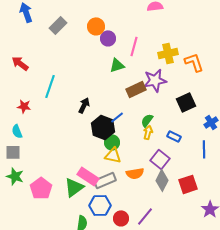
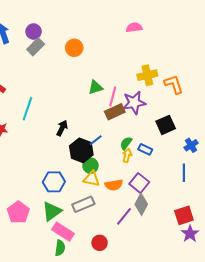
purple circle: (108, 38) -> (34, 32), moved
pink line: (134, 46) -> (113, 97), moved
blue rectangle: (174, 136) -> (145, 149), moved
orange semicircle: (135, 173) -> (114, 185), moved
pink rectangle: (88, 176) -> (63, 232), moved
red square: (188, 184) -> (184, 215), moved
blue hexagon: (100, 205) -> (54, 182), moved
purple line: (145, 216) -> (124, 216), moved

